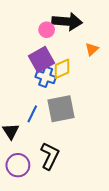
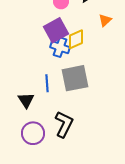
blue line: (32, 114) -> (47, 83), turned -30

